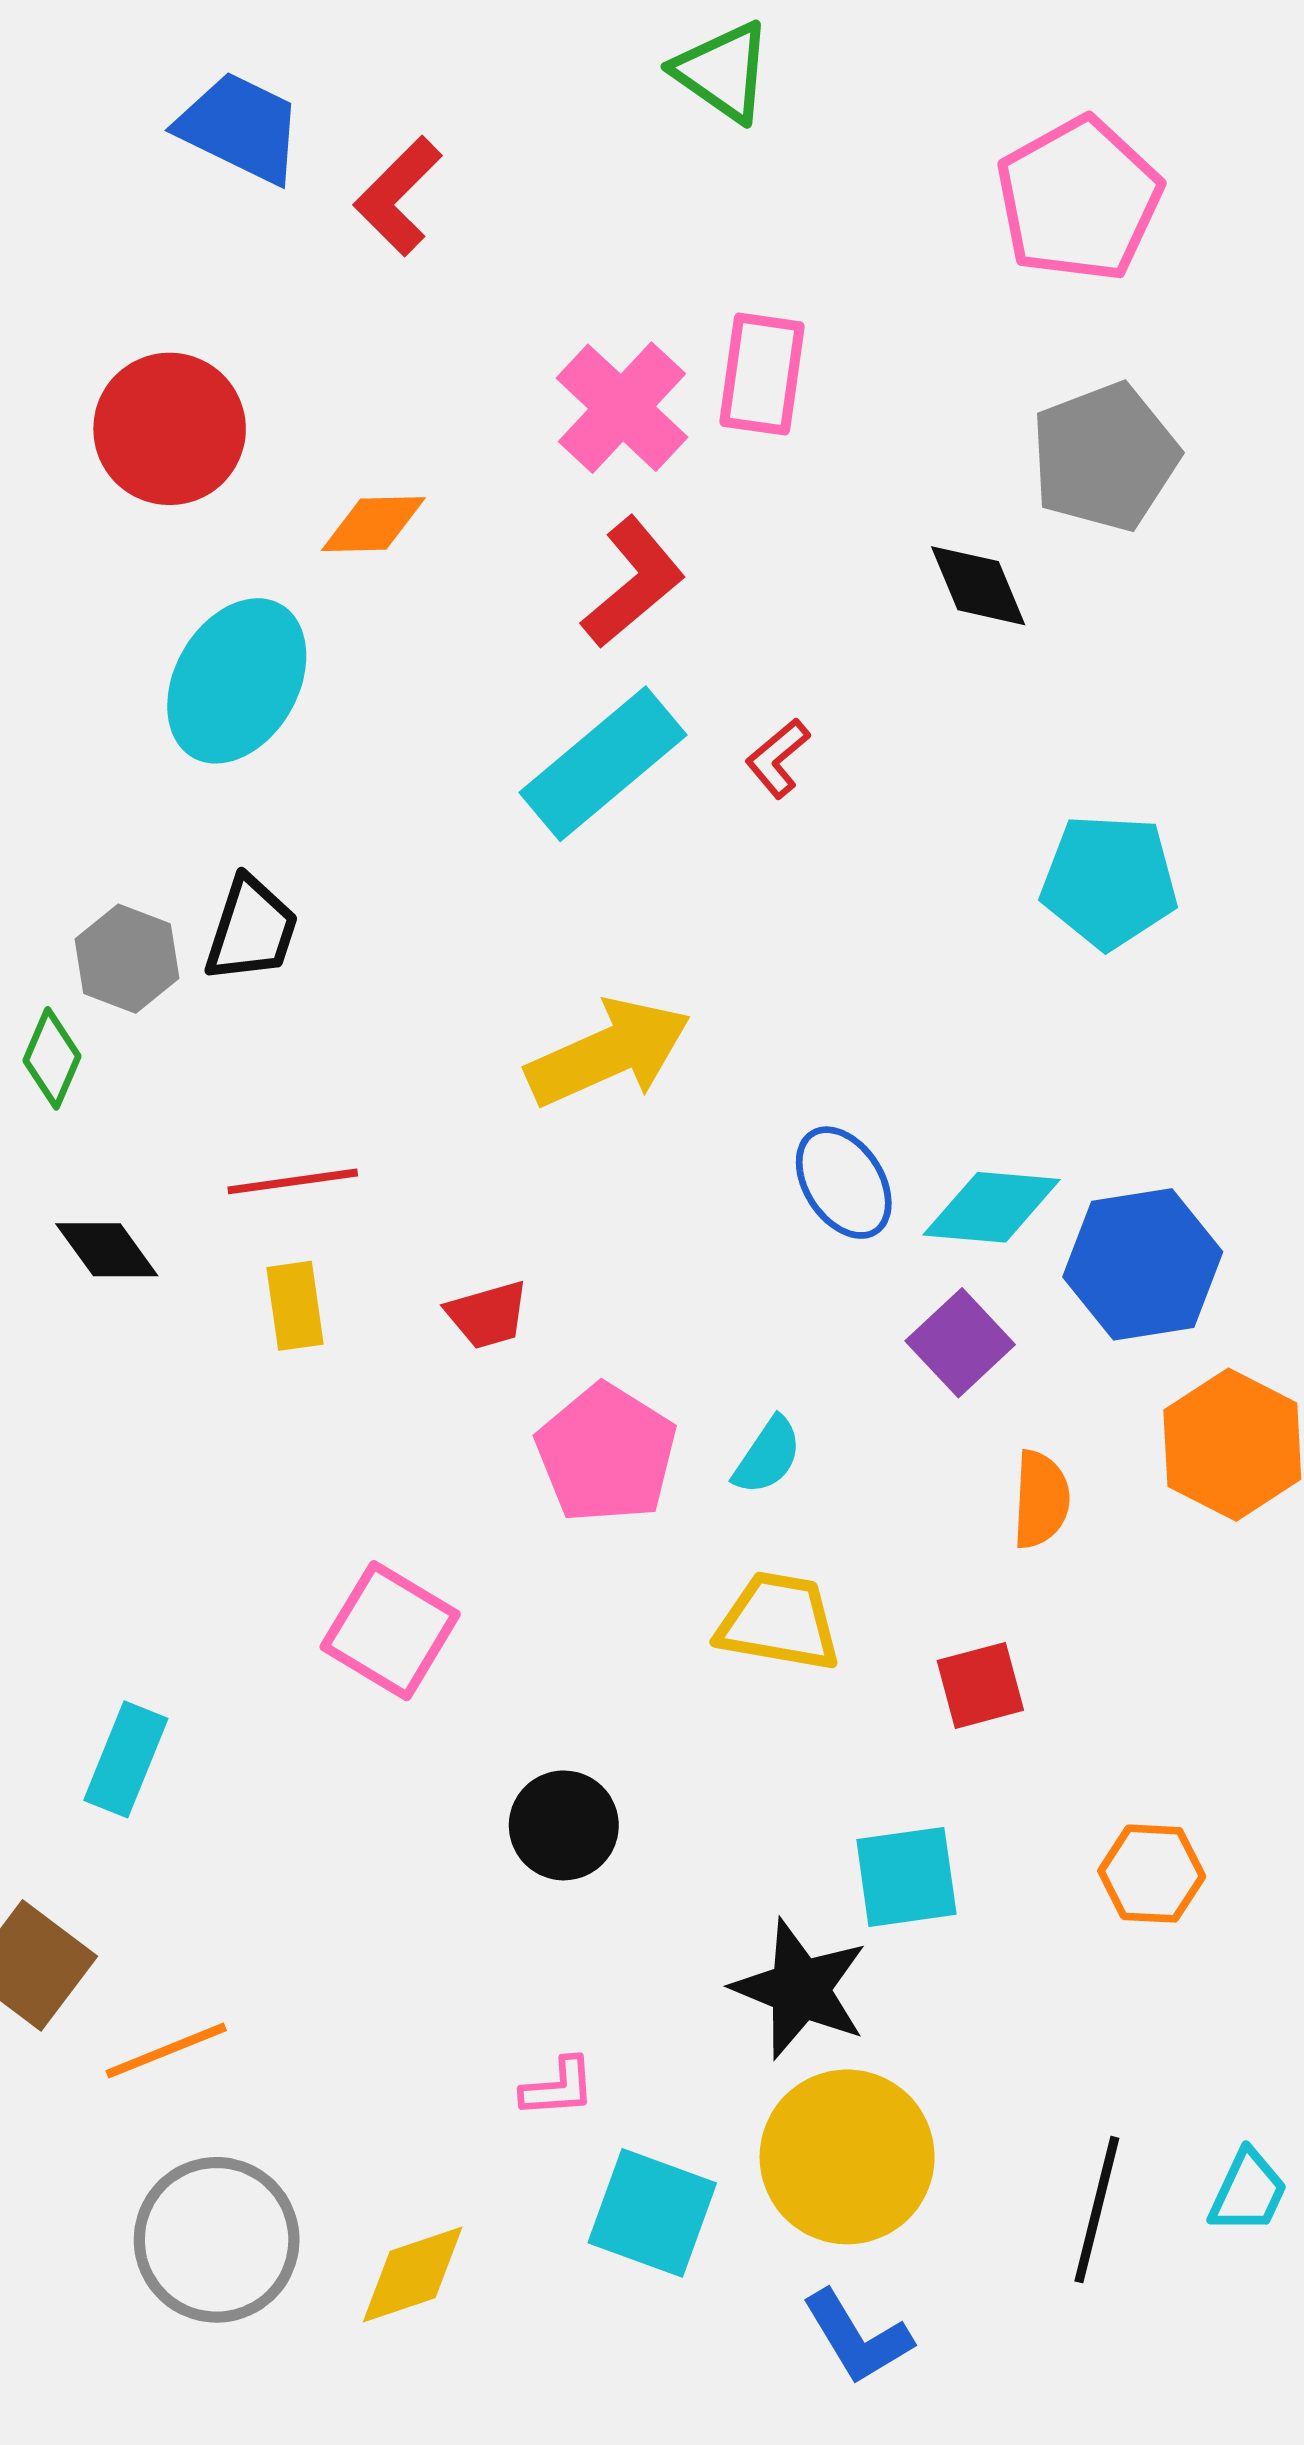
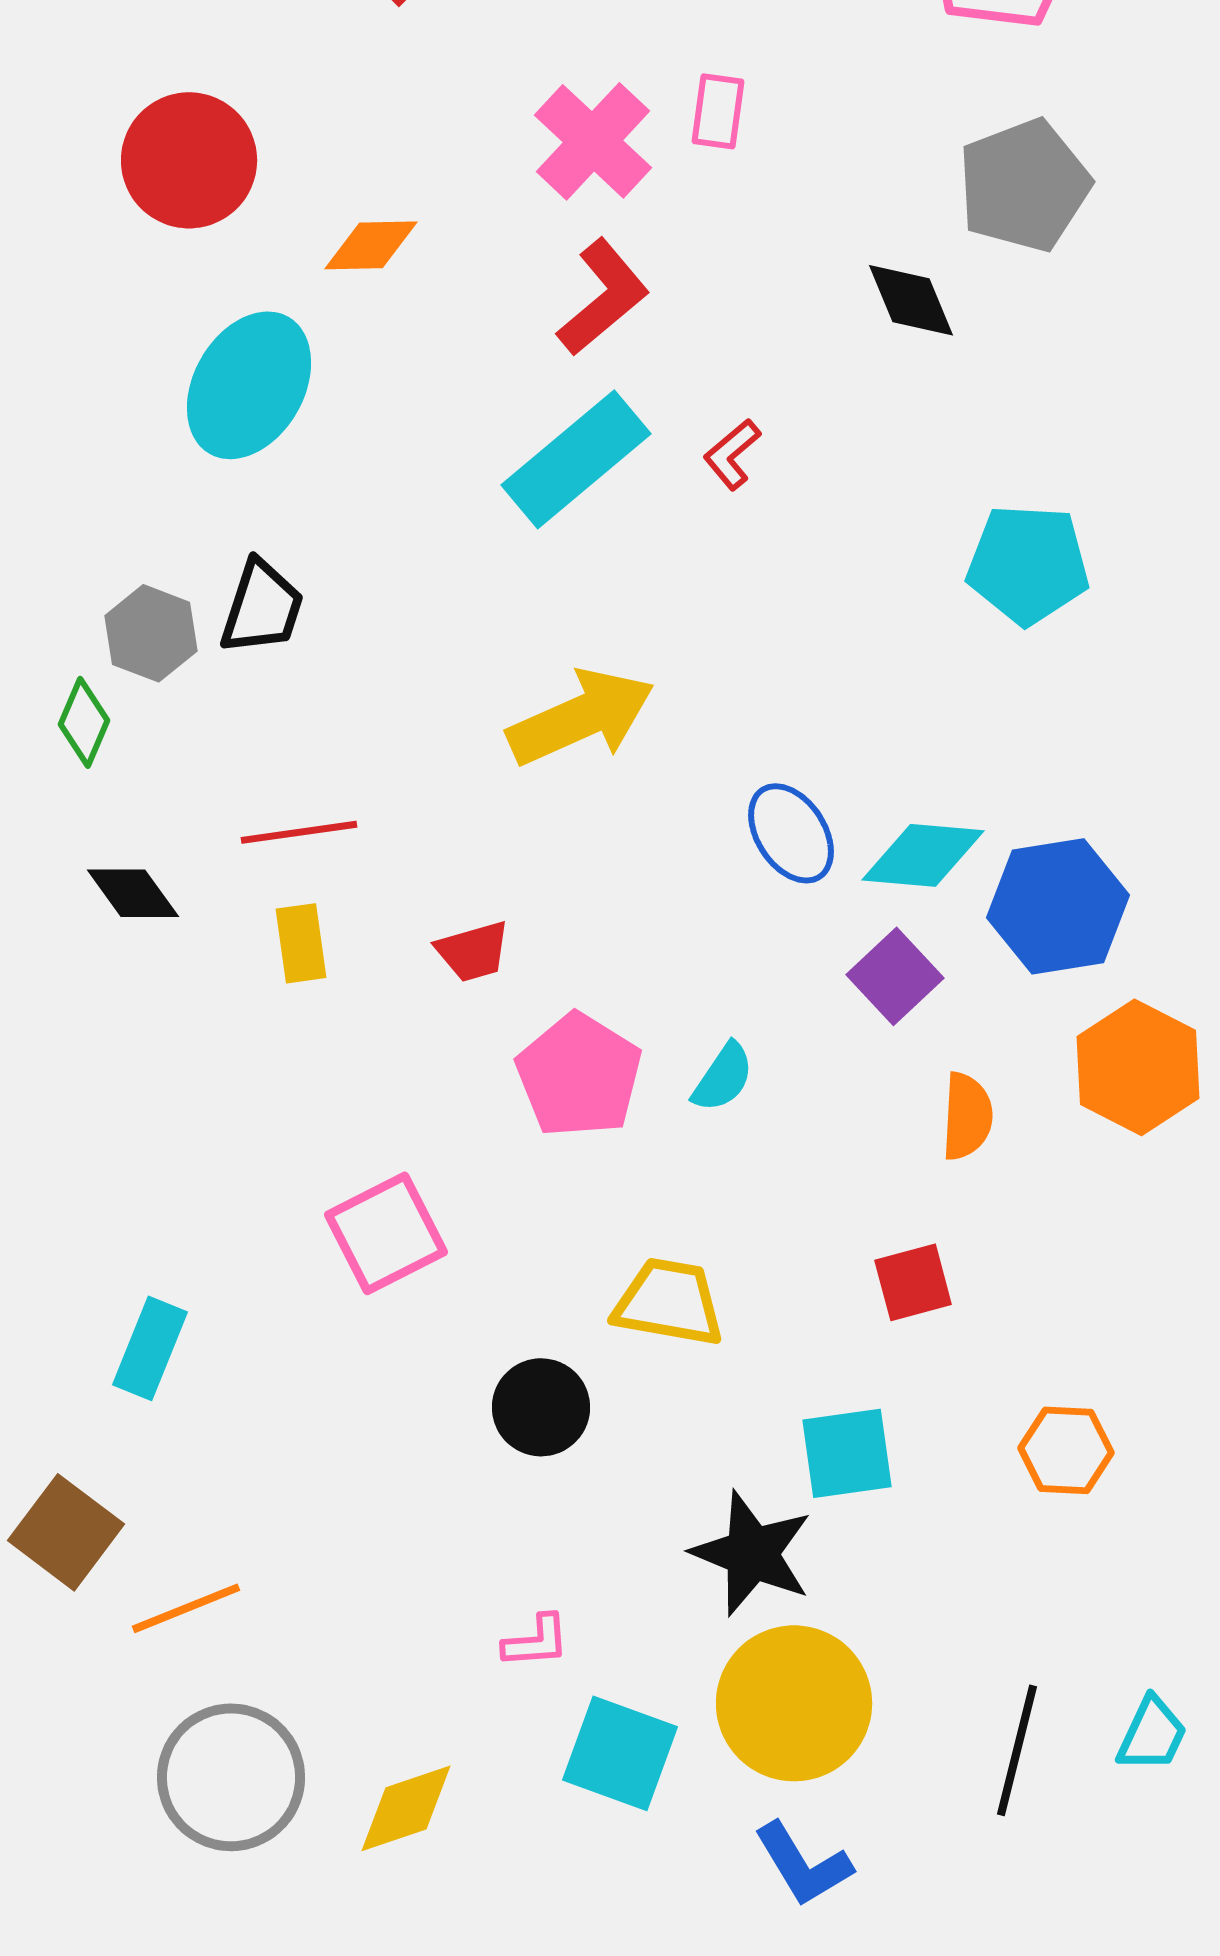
pink rectangle: (762, 374) -> (718, 111), size x0.7
yellow trapezoid: (779, 1622) -> (669, 1302), moved
pink square: (390, 1631) -> (386, 1233), turned 32

